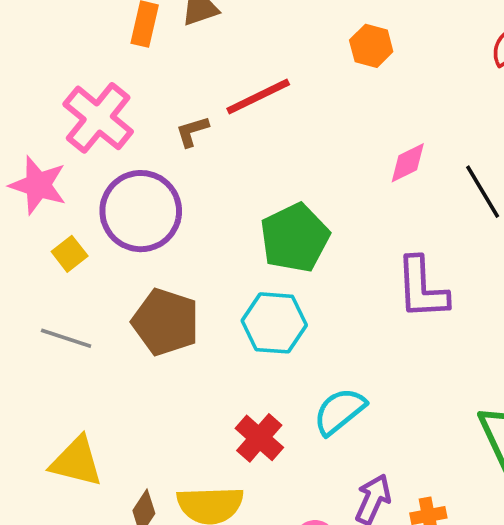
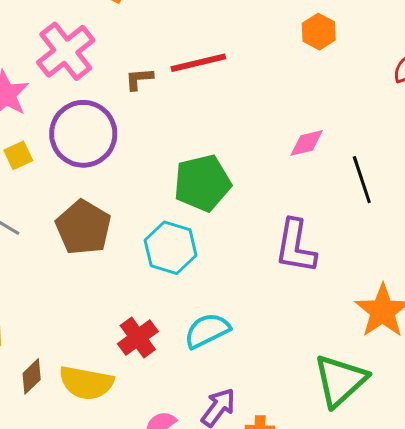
orange hexagon: (371, 46) -> (319, 32), moved

